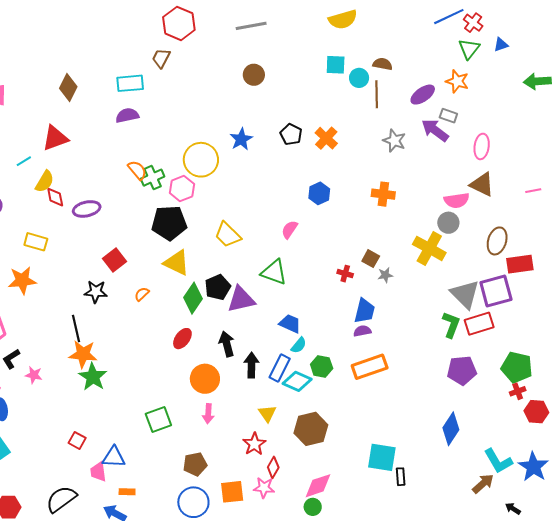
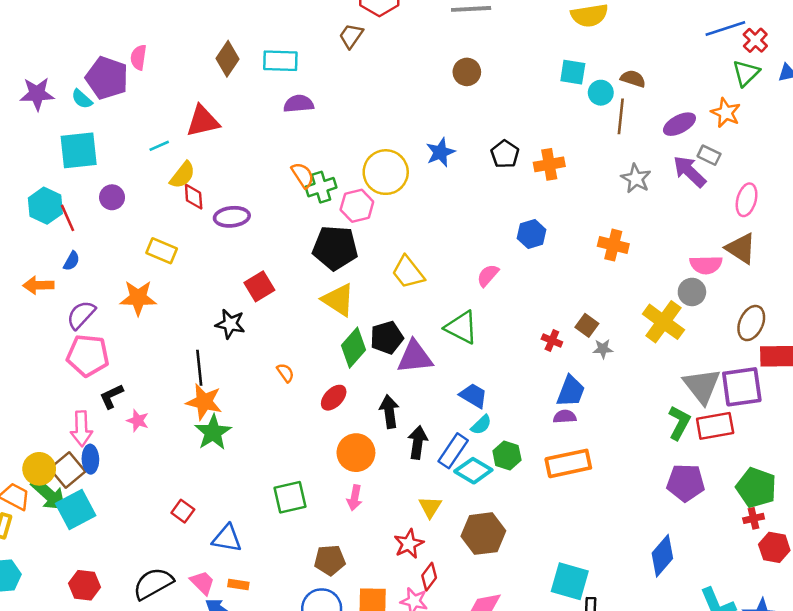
cyan rectangle: (130, 83) -> (280, 61), moved
orange cross: (326, 138) -> (549, 164), turned 30
orange semicircle: (142, 294) -> (285, 373), moved, turned 91
pink trapezoid: (98, 472) -> (202, 583), moved, turned 135

